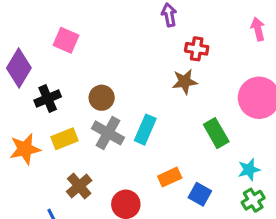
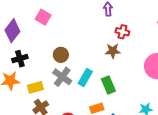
black cross: (48, 98) -> (20, 59), moved
green rectangle: (216, 133) -> (108, 85), moved
yellow rectangle: (65, 139) -> (35, 87), moved

